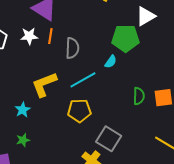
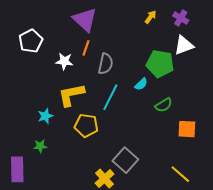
white star: (29, 36) -> (64, 61), moved
cyan line: (83, 80) -> (110, 97), turned -44
green semicircle: (139, 96) -> (164, 105), moved, turned 48
yellow pentagon: (79, 111) -> (86, 126), moved

